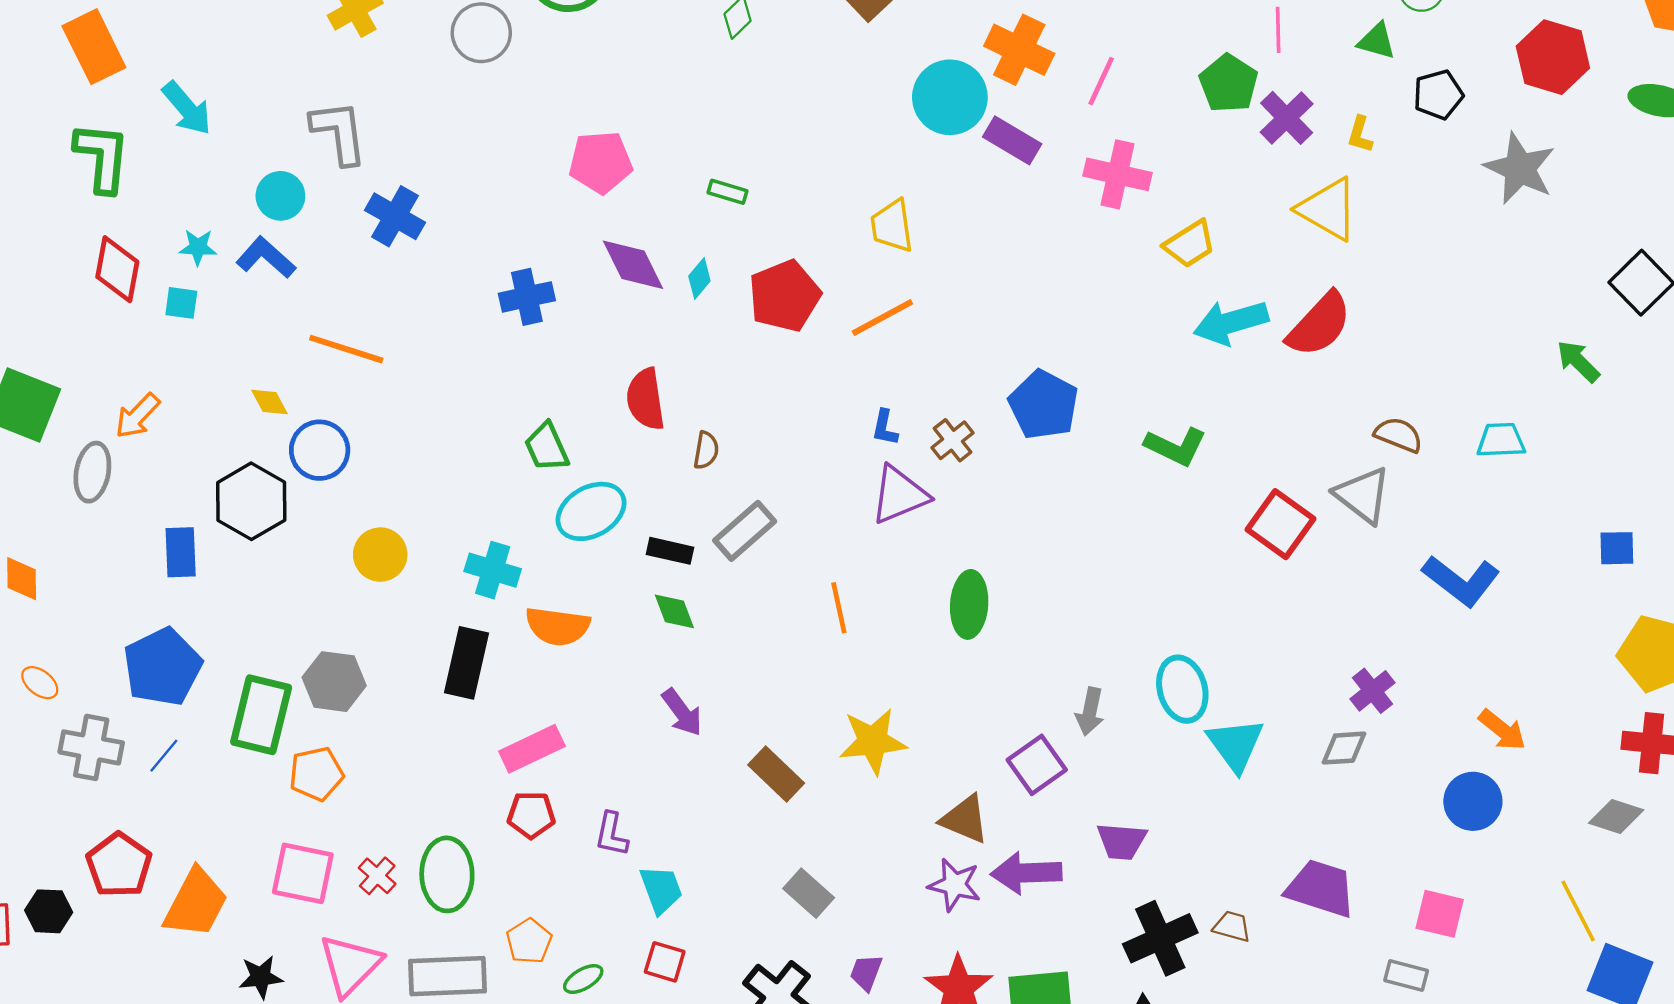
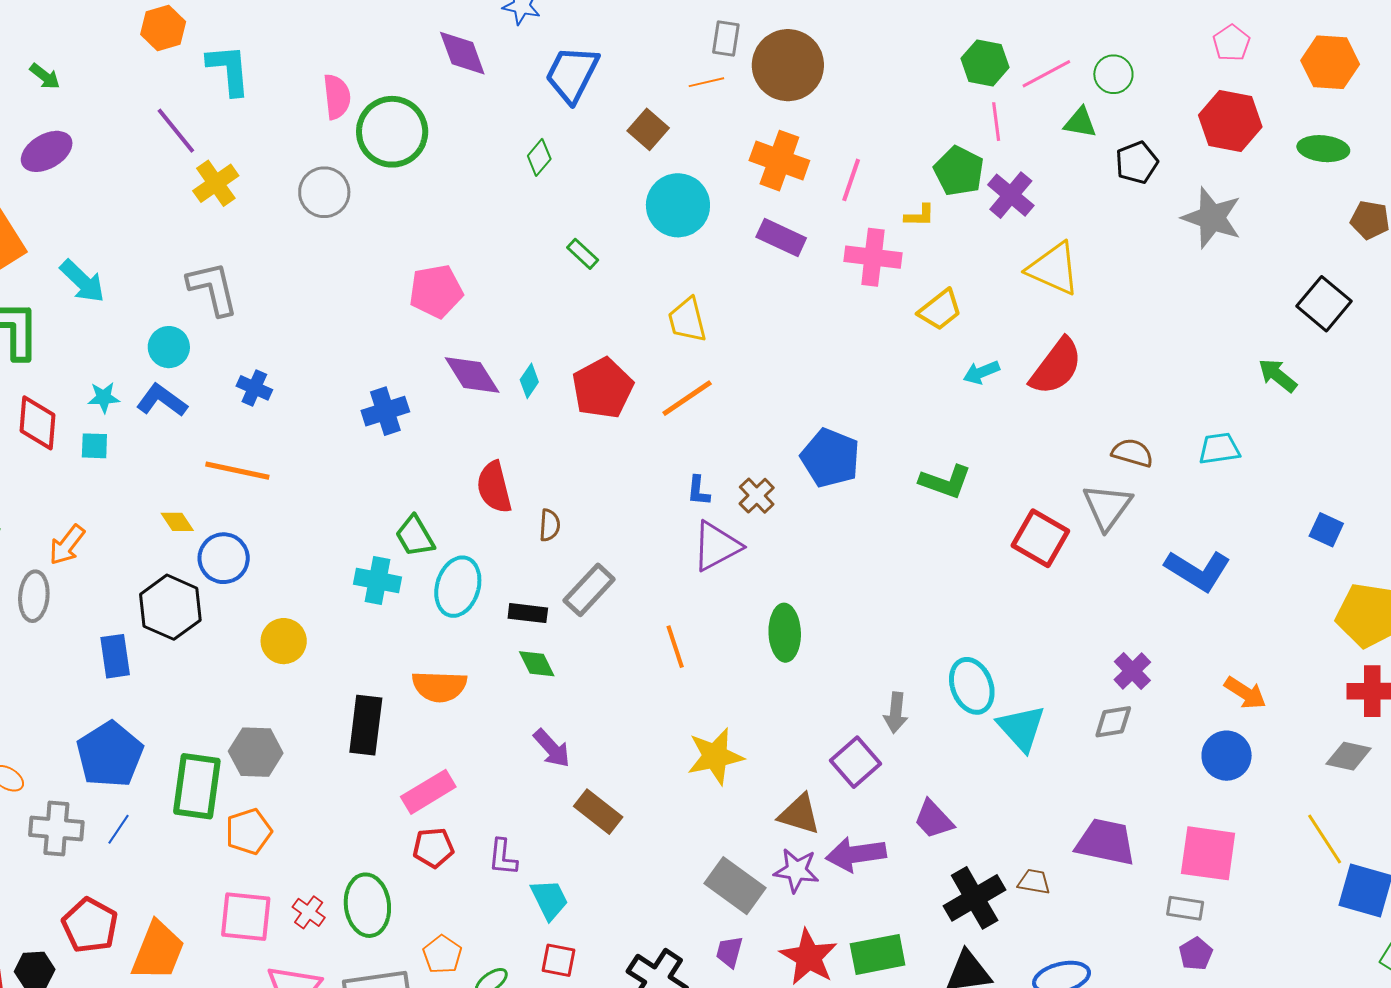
cyan circle: (950, 97) -> (678, 205), moved
yellow L-shape: (1360, 134) -> (920, 215), moved, turned -100
green rectangle: (728, 192) -> (583, 254), moved, turned 32
blue cross: (395, 216) -> (254, 388), moved, size x0.7
cyan arrow: (1231, 322) -> (981, 372), size x0.6
gray triangle: (1363, 495) -> (1107, 507), turned 34
cyan ellipse: (591, 511) -> (458, 587), turned -38
blue square: (1617, 548) -> (1326, 530), turned 32
cyan cross: (493, 570) -> (378, 581), moved
brown rectangle: (776, 774) -> (598, 812), moved
purple trapezoid: (1122, 841) -> (934, 819), turned 48
gray rectangle: (809, 893) -> (735, 886), moved, size x1.4
pink square: (1440, 914) -> (1208, 853), size x1.4

